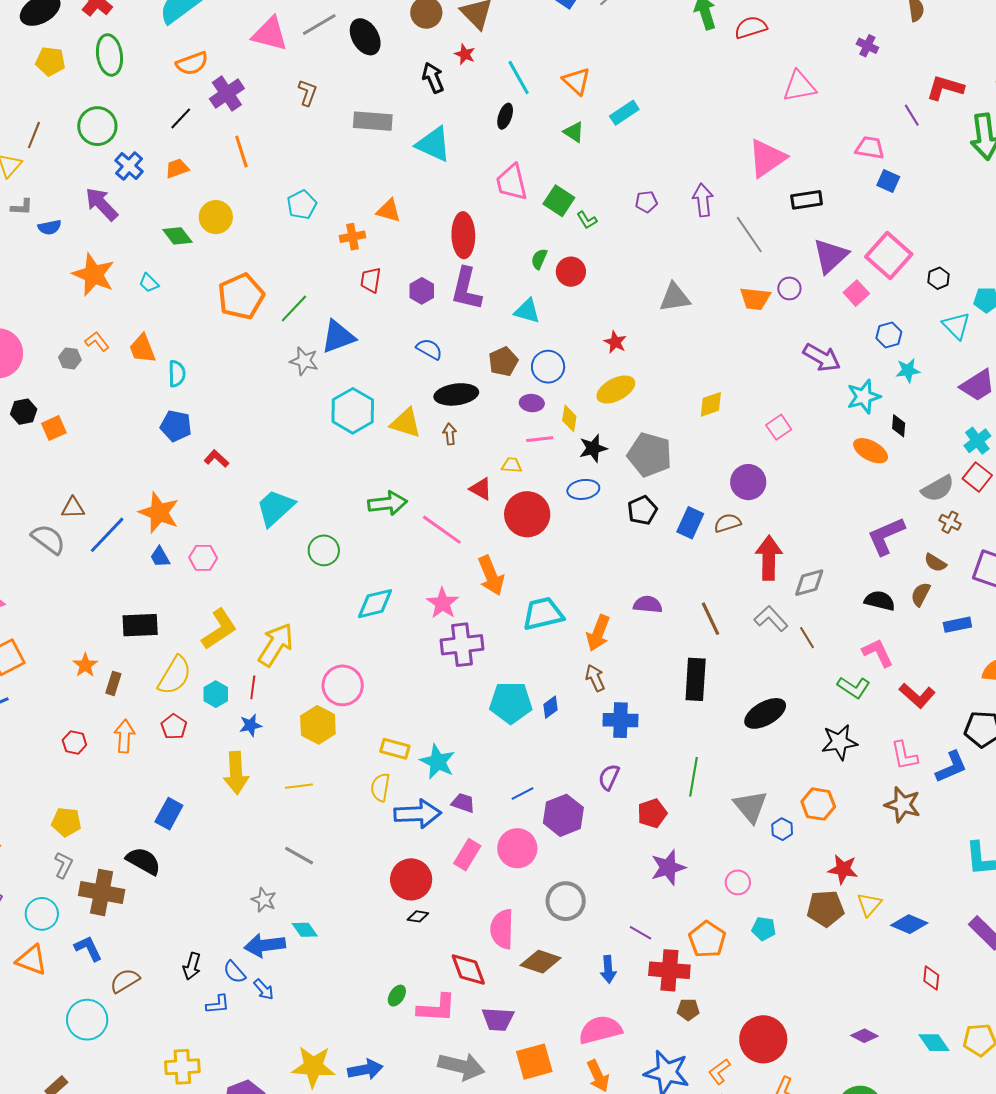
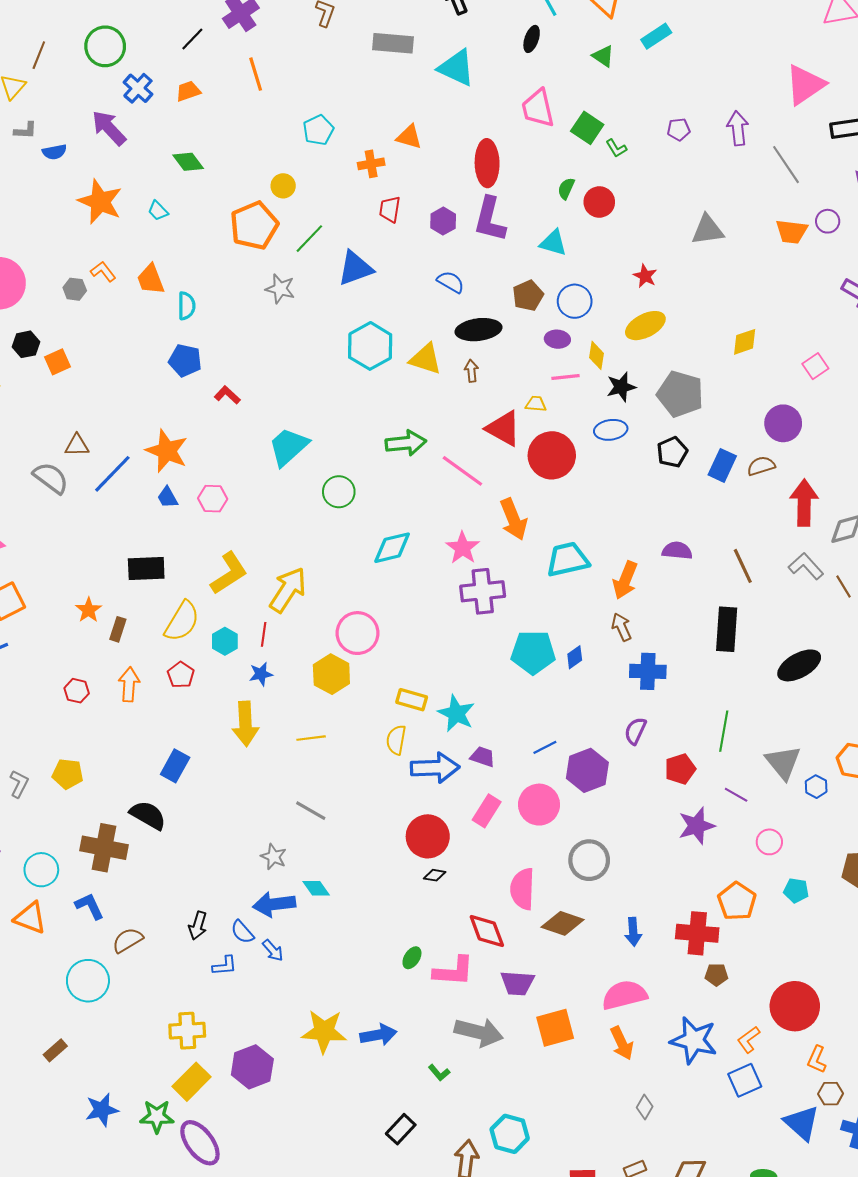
yellow circle: (216, 217) -> (283, 186), moved, size x0.7
gray star: (304, 361) -> (280, 289), moved
red triangle: (481, 489) -> (503, 428), size x1.5
gray L-shape: (63, 865) -> (19, 784), moved
purple line: (641, 933) -> (736, 795), moved

